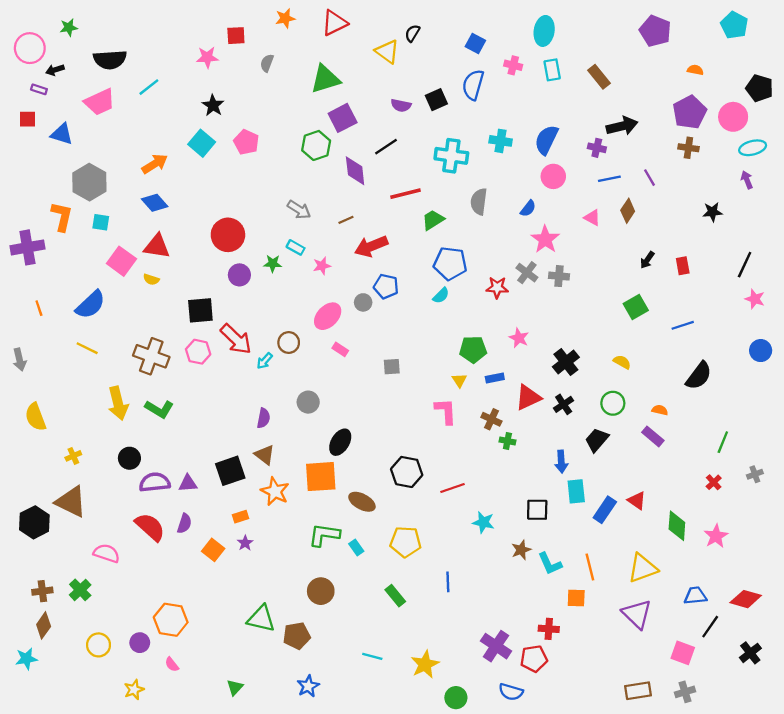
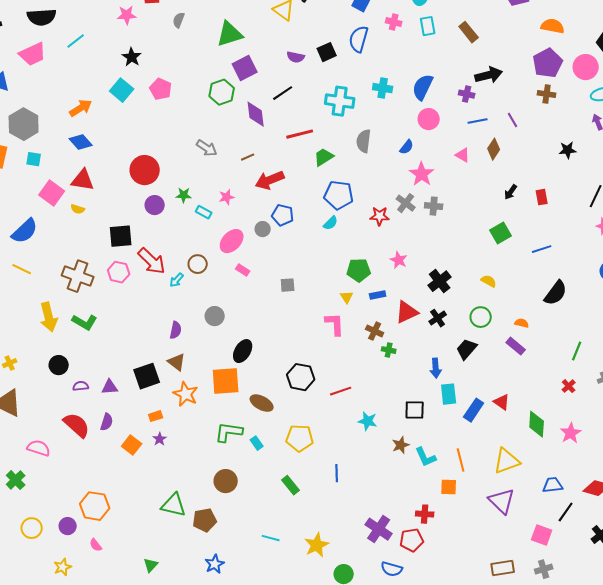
orange semicircle: (695, 70) -> (553, 26), size x1.6
cyan rectangle: (296, 247) -> (204, 212), moved
purple semicircle: (155, 482) -> (81, 386), size x0.6

